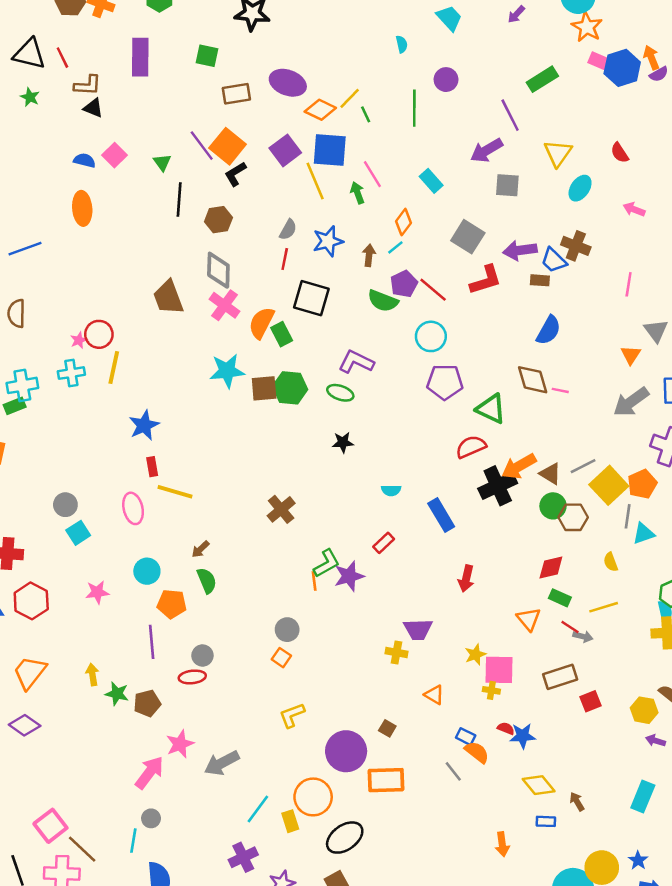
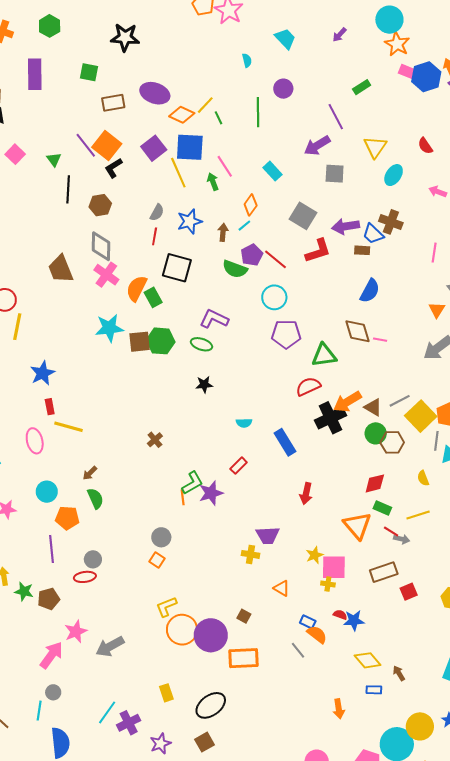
green rectangle: (542, 79) -> (362, 87), size x0.7
green triangle: (491, 409) -> (324, 355), turned -32
brown cross: (281, 509) -> (155, 440), size x0.7
orange triangle: (529, 619) -> (357, 526), size x1.4
orange circle: (313, 797) -> (182, 630), moved
cyan line: (258, 809) -> (107, 712), moved

